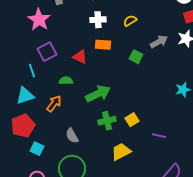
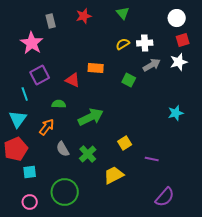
white cross: (98, 20) -> (145, 43), moved
cyan triangle: (25, 96) -> (18, 119), turned -36
green cross: (107, 121) -> (88, 154), moved, turned -30
gray semicircle: (72, 136) -> (63, 149), moved
cyan square: (37, 149) -> (30, 172), turned -32

